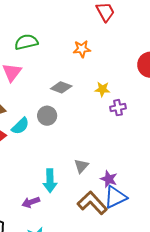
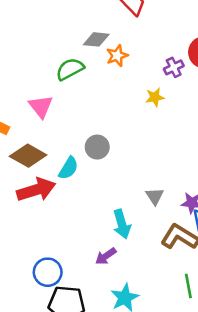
green semicircle: (26, 42) -> (70, 69), moved
gray diamond: (61, 87) -> (96, 39), moved
purple cross: (118, 108) -> (174, 67), moved

